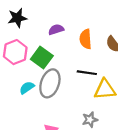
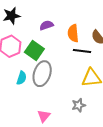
black line: (87, 73) -> (82, 51), moved
cyan semicircle: (27, 88) -> (22, 78), turned 144

